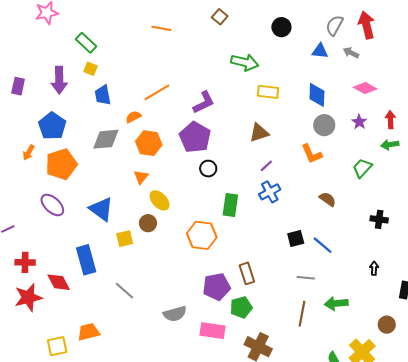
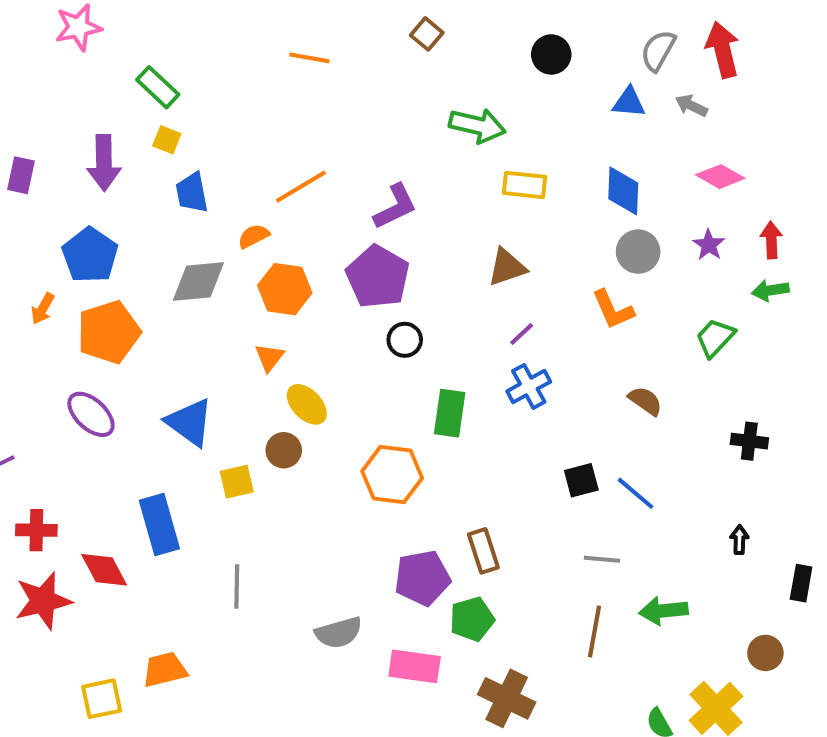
gray line: (124, 291) -> (237, 586), turned 50

